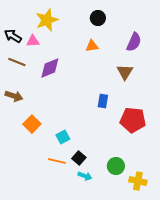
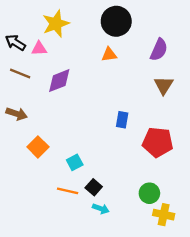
black circle: (98, 18) -> (116, 21), size x1.6
brown triangle: (125, 72) -> (164, 85), moved
green circle: (116, 166) -> (149, 193), moved

